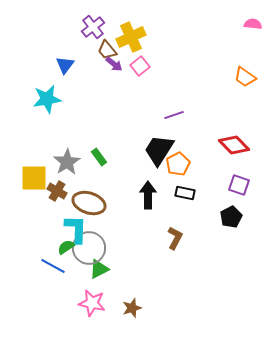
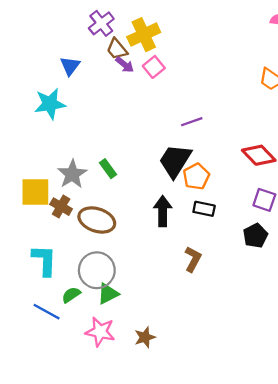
cyan L-shape: (76, 229) -> (44, 260), moved
green semicircle: (66, 247) -> (71, 295), moved
blue line: (53, 266) -> (47, 312), moved

